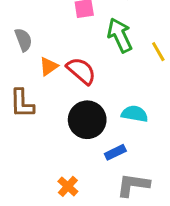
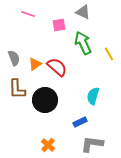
gray semicircle: (23, 40) -> (14, 58), moved
cyan semicircle: (135, 114) -> (93, 96), turned -84
black circle: (87, 120) -> (45, 100), moved

